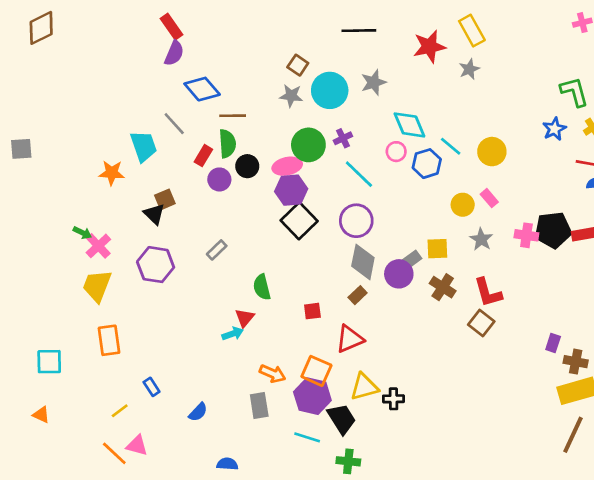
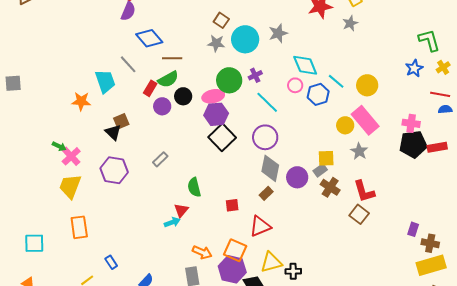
green semicircle: (227, 144) -> (168, 79), turned 65
pink rectangle: (489, 198) -> (365, 120), size x2.0
pink cross: (526, 235) -> (411, 123), moved
gray rectangle: (412, 259) -> (320, 170), moved

